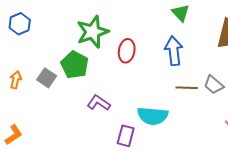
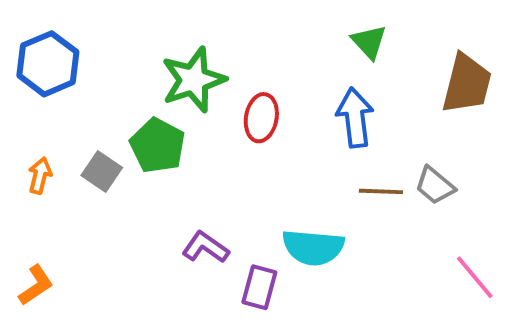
blue hexagon: (20, 24) -> (48, 64), size x1.4
purple L-shape: (99, 103) -> (205, 247), moved

